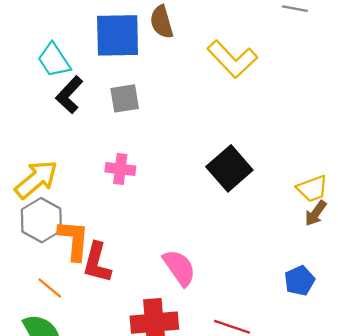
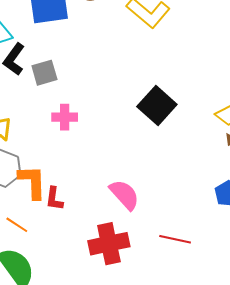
gray square: (125, 98) -> (44, 73), moved
red L-shape: (97, 263) -> (54, 199), size x0.7

